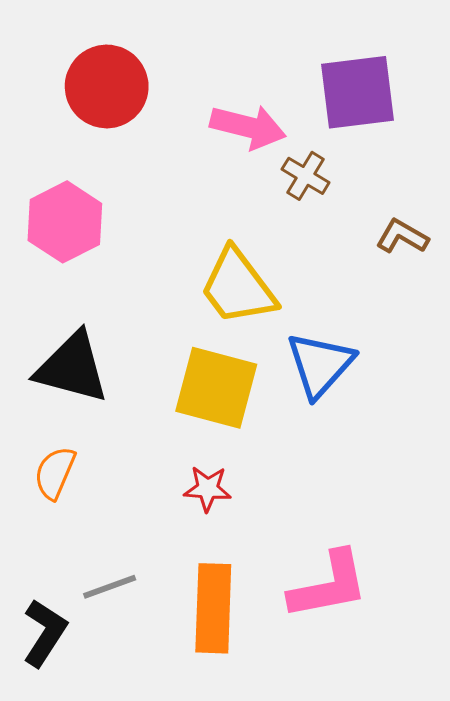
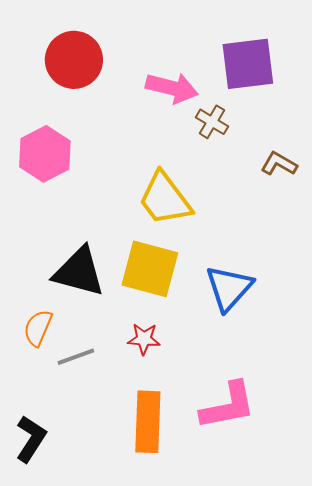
blue triangle: (320, 365) -> (229, 288), moved
black triangle: (72, 368) -> (79, 272), moved
gray line: (110, 587) -> (76, 357), moved

